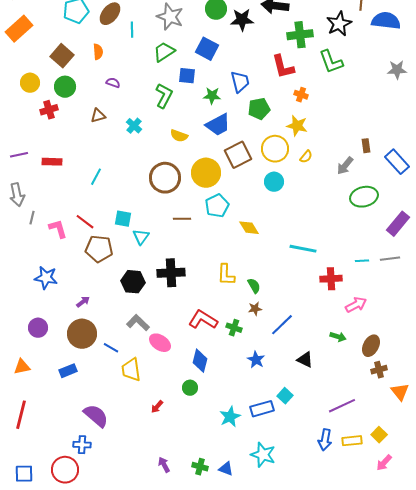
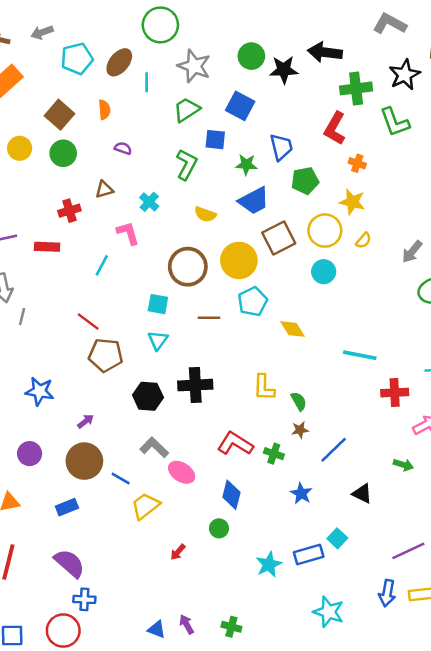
red L-shape: (283, 67) -> (335, 128), turned 44
red cross: (49, 110) -> (69, 211), moved
cyan square: (123, 219) -> (158, 304), moved
pink L-shape: (58, 229) -> (128, 233), moved
yellow trapezoid: (131, 370) -> (145, 506), turned 60
purple semicircle: (96, 416) -> (69, 563), moved
cyan star: (263, 455) -> (329, 612), moved
blue triangle: (226, 469) -> (157, 629), moved

